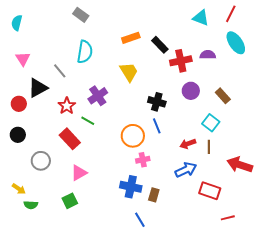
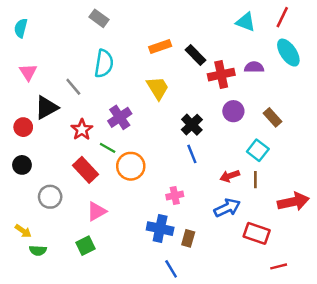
black cross: (157, 102) -> (192, 125), turned 30
orange circle: (133, 136) -> (131, 166), moved
red arrow: (240, 165) -> (293, 202), turned 150

